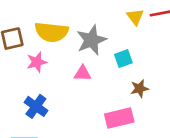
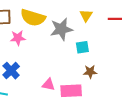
yellow triangle: (135, 17) -> (86, 15), moved
pink triangle: (82, 73) -> (48, 85), moved

